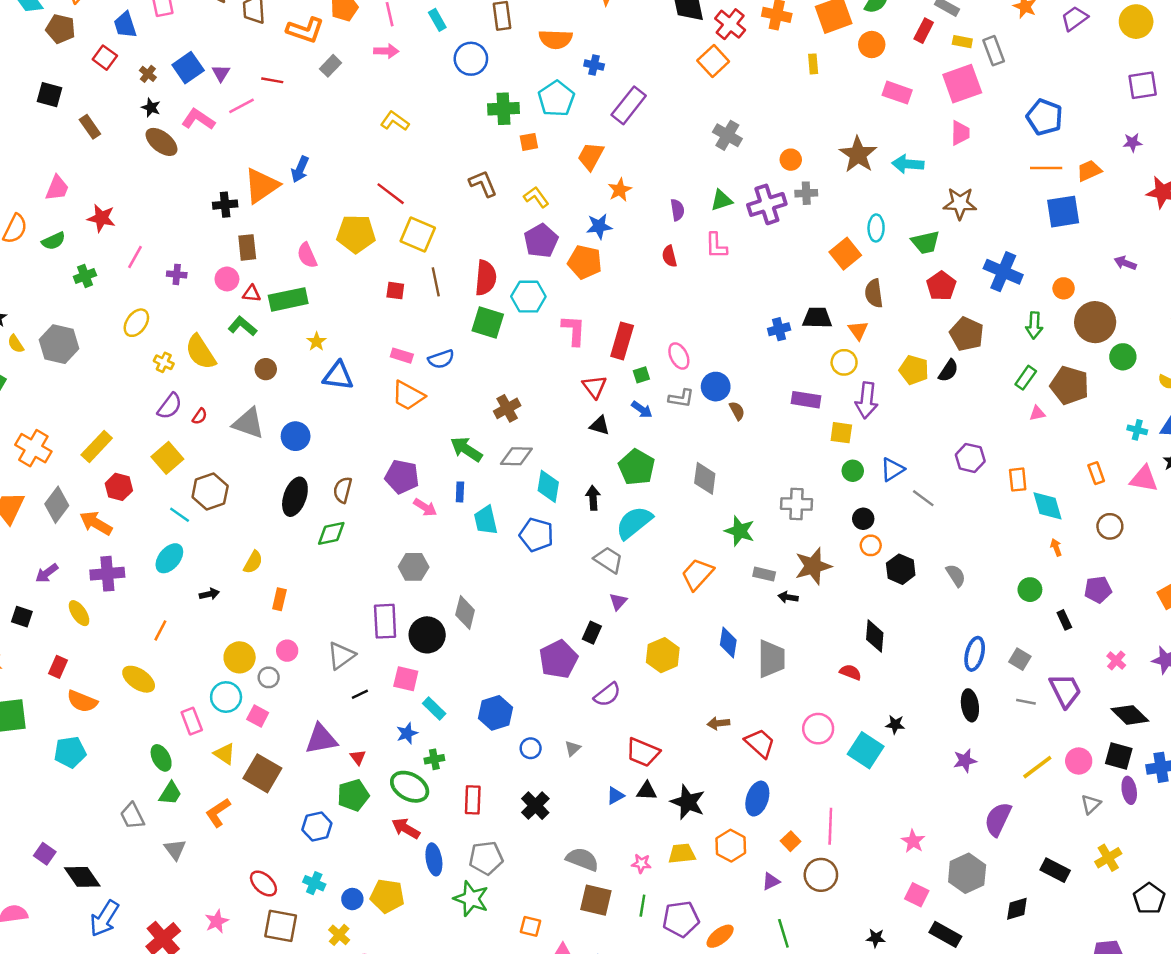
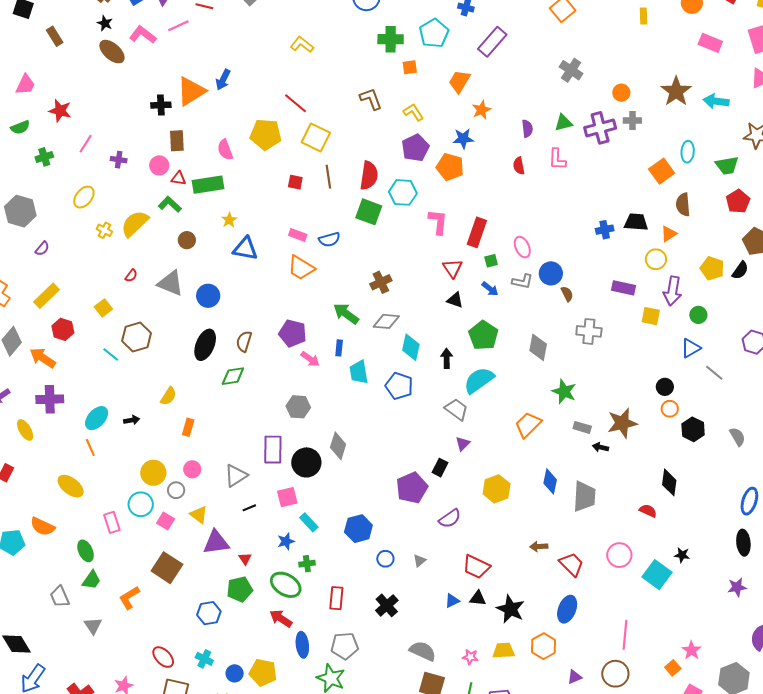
orange triangle: (858, 330) -> (669, 234), turned 30
yellow semicircle: (201, 352) -> (135, 224), turned 76
purple semicircle: (170, 406) -> (42, 249), moved, size x0.7
yellow square: (167, 458) -> (103, 308), size x0.7
green circle: (853, 471) -> (698, 315), moved
gray cross: (797, 504) -> (589, 331), moved
cyan ellipse: (169, 558) -> (97, 418), moved
orange line: (160, 630) -> (90, 448), turned -54
pink square: (406, 679) -> (287, 497), turned -30
orange semicircle: (82, 701) -> (43, 527), moved
yellow triangle: (225, 754) -> (199, 515), moved
orange square: (791, 841) -> (673, 668), moved

